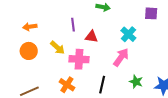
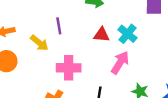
red triangle: (91, 37) -> (101, 35), moved
yellow arrow: (58, 48) -> (39, 43), moved

